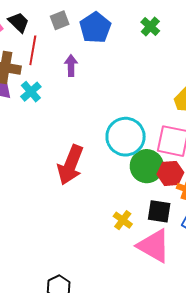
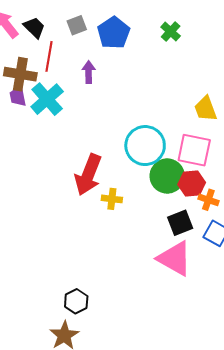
cyan cross: (31, 92) -> (47, 99), size x1.5
black square: (159, 211) -> (180, 223), turned -30
yellow cross: (123, 220) -> (112, 199), moved, turned -30

